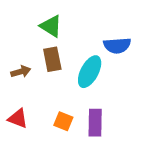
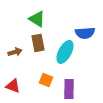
orange square: (63, 121) -> (46, 80), moved

